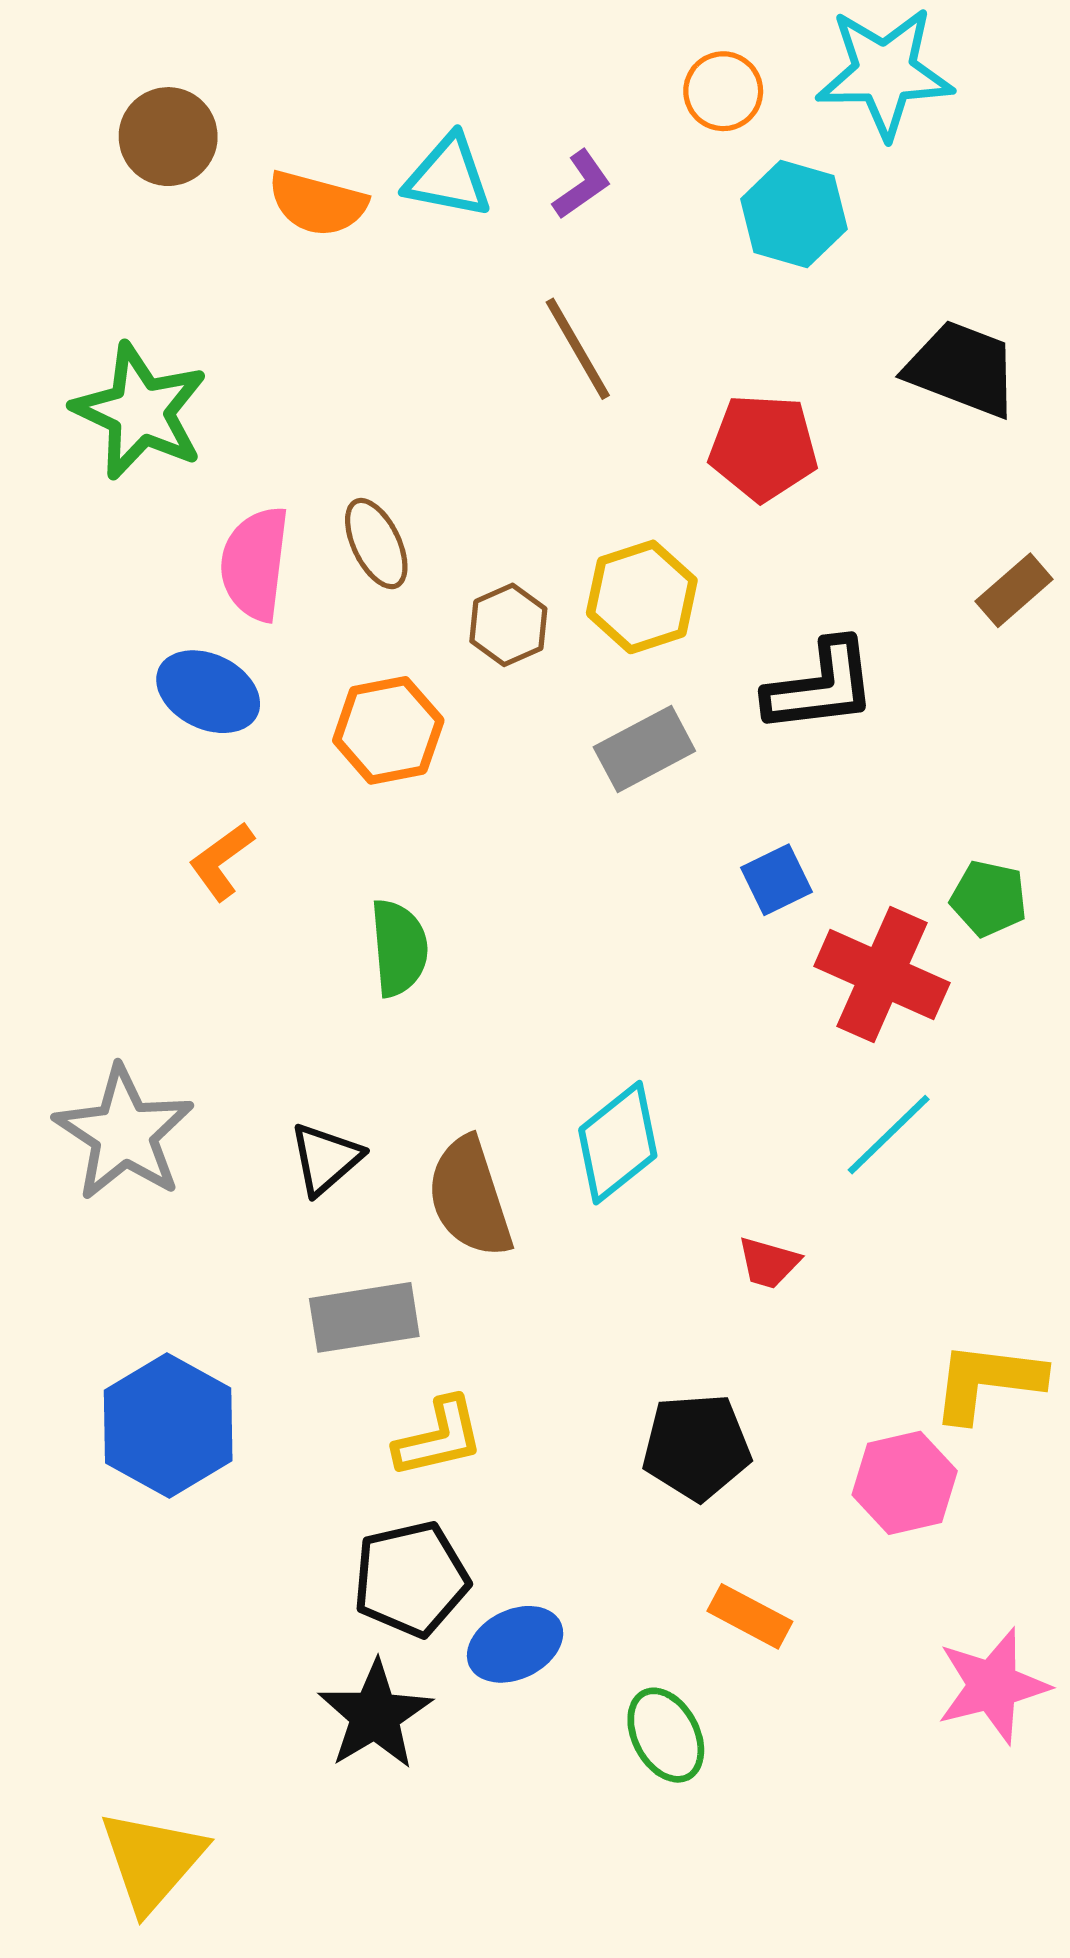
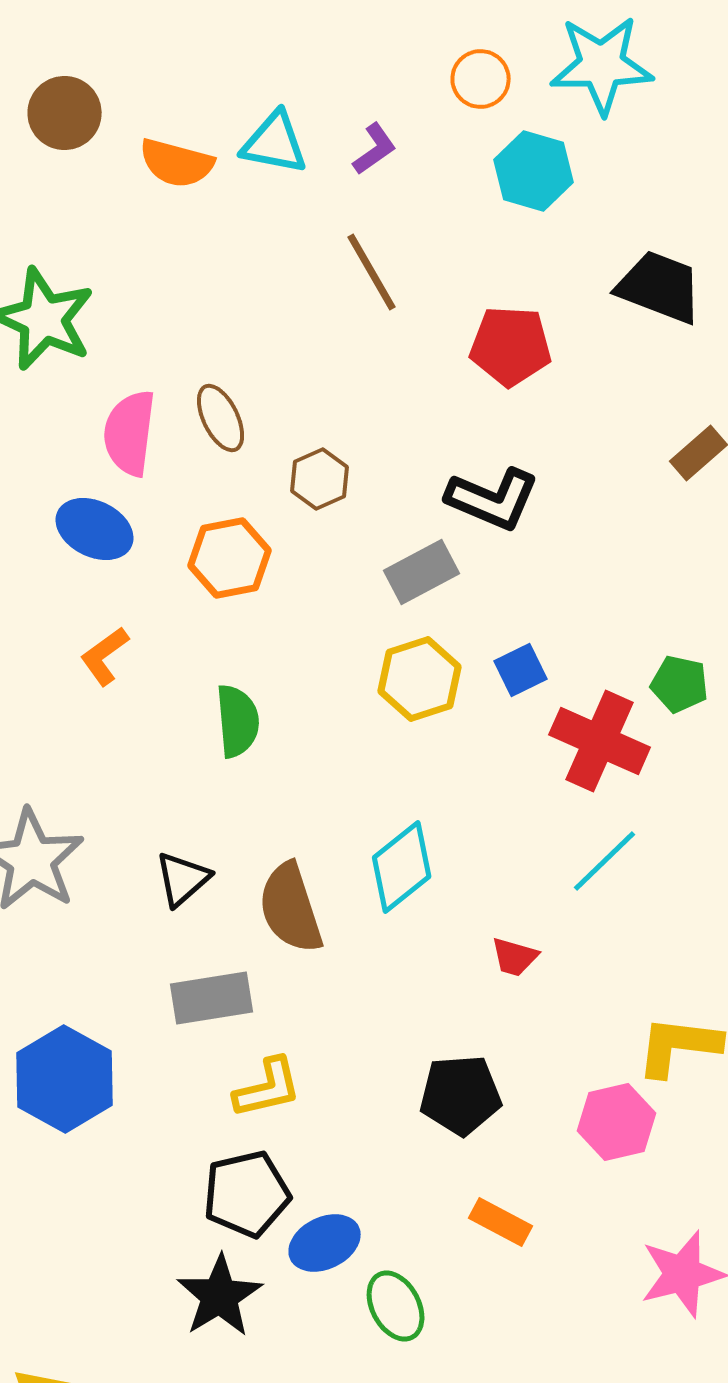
yellow hexagon: (642, 597) -> (420, 679), moved
black L-shape: (821, 686) -> (493, 499), moved, turned 30
green ellipse: (666, 1735) -> (396, 1306), moved

